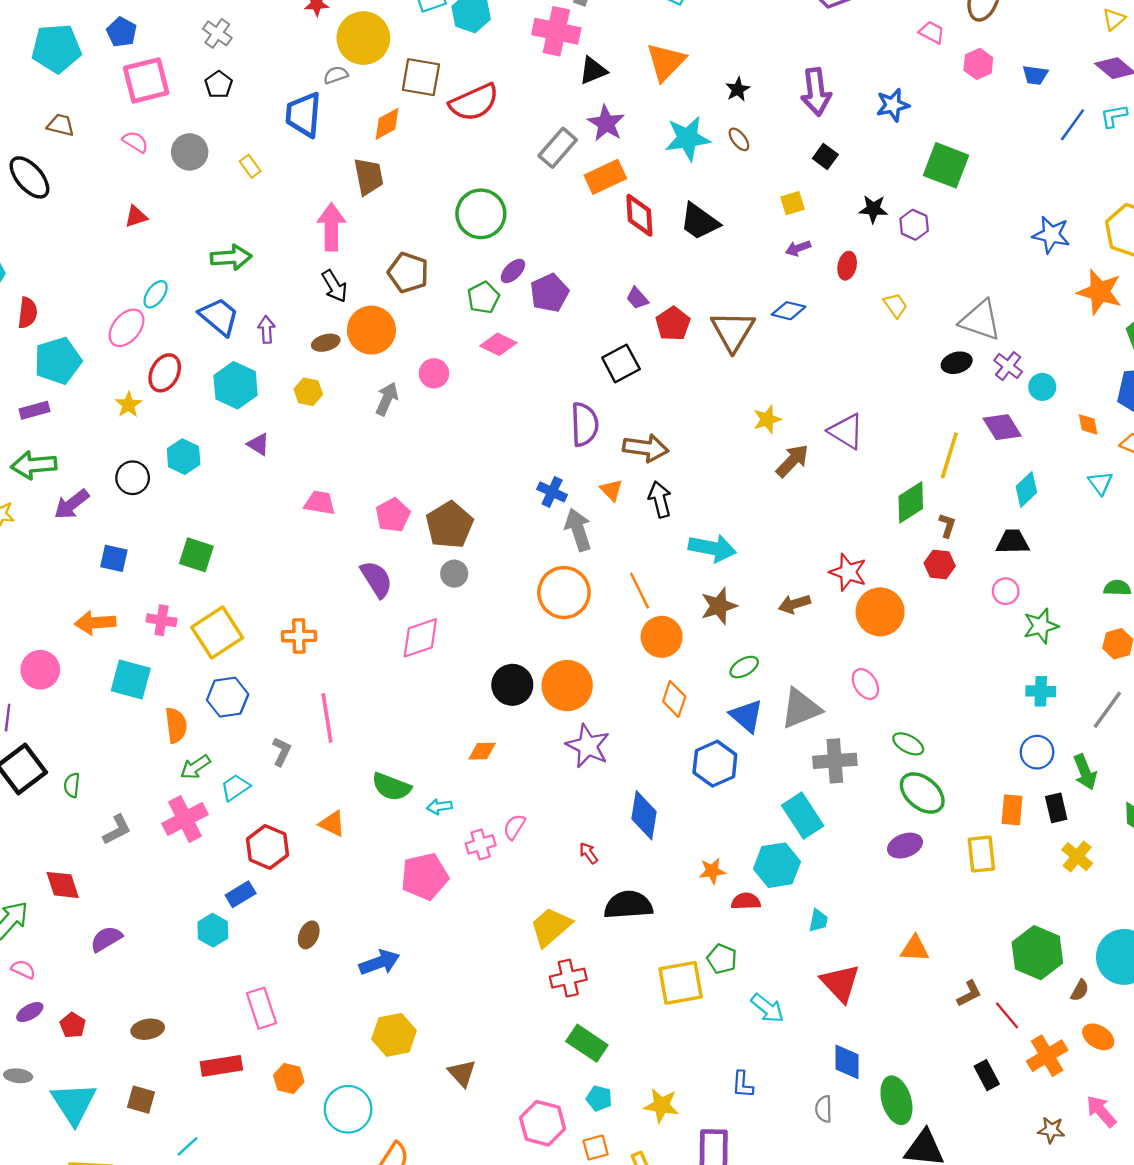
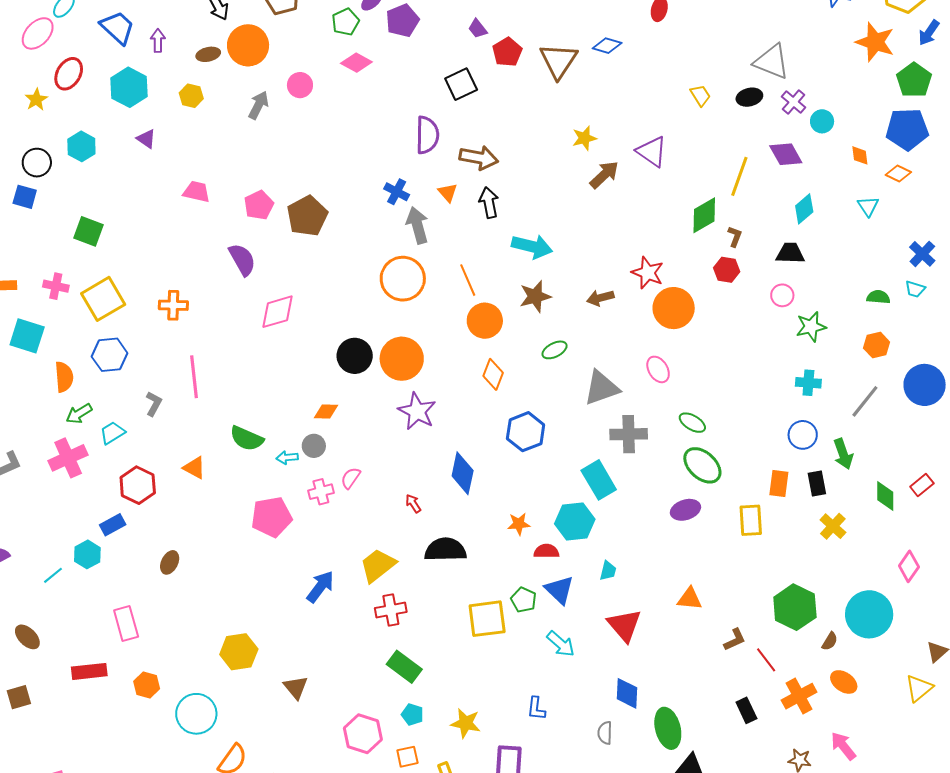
yellow trapezoid: (895, 305) -> (700, 95), moved
blue square: (114, 558) -> (25, 197), moved
gray circle: (454, 574) -> (314, 446), moved
blue triangle: (746, 716) -> (559, 590), moved
blue arrow: (379, 962) -> (320, 587), moved, turned -36
brown ellipse: (148, 1029) -> (27, 637), turned 52
brown square: (141, 1100) -> (19, 697), turned -35
cyan line: (188, 1146) -> (53, 575), moved

